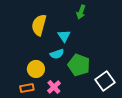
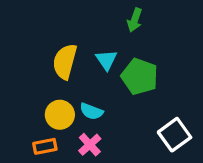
yellow semicircle: (39, 25) -> (65, 62), moved
cyan semicircle: (57, 54) -> (91, 111), moved, turned 40
green pentagon: (79, 65) -> (140, 76), moved

